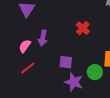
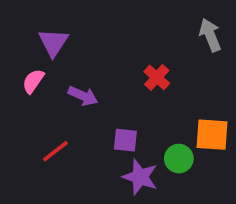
purple arrow: (43, 38) -> (83, 96), turned -77
pink semicircle: (25, 46) -> (33, 81), moved

